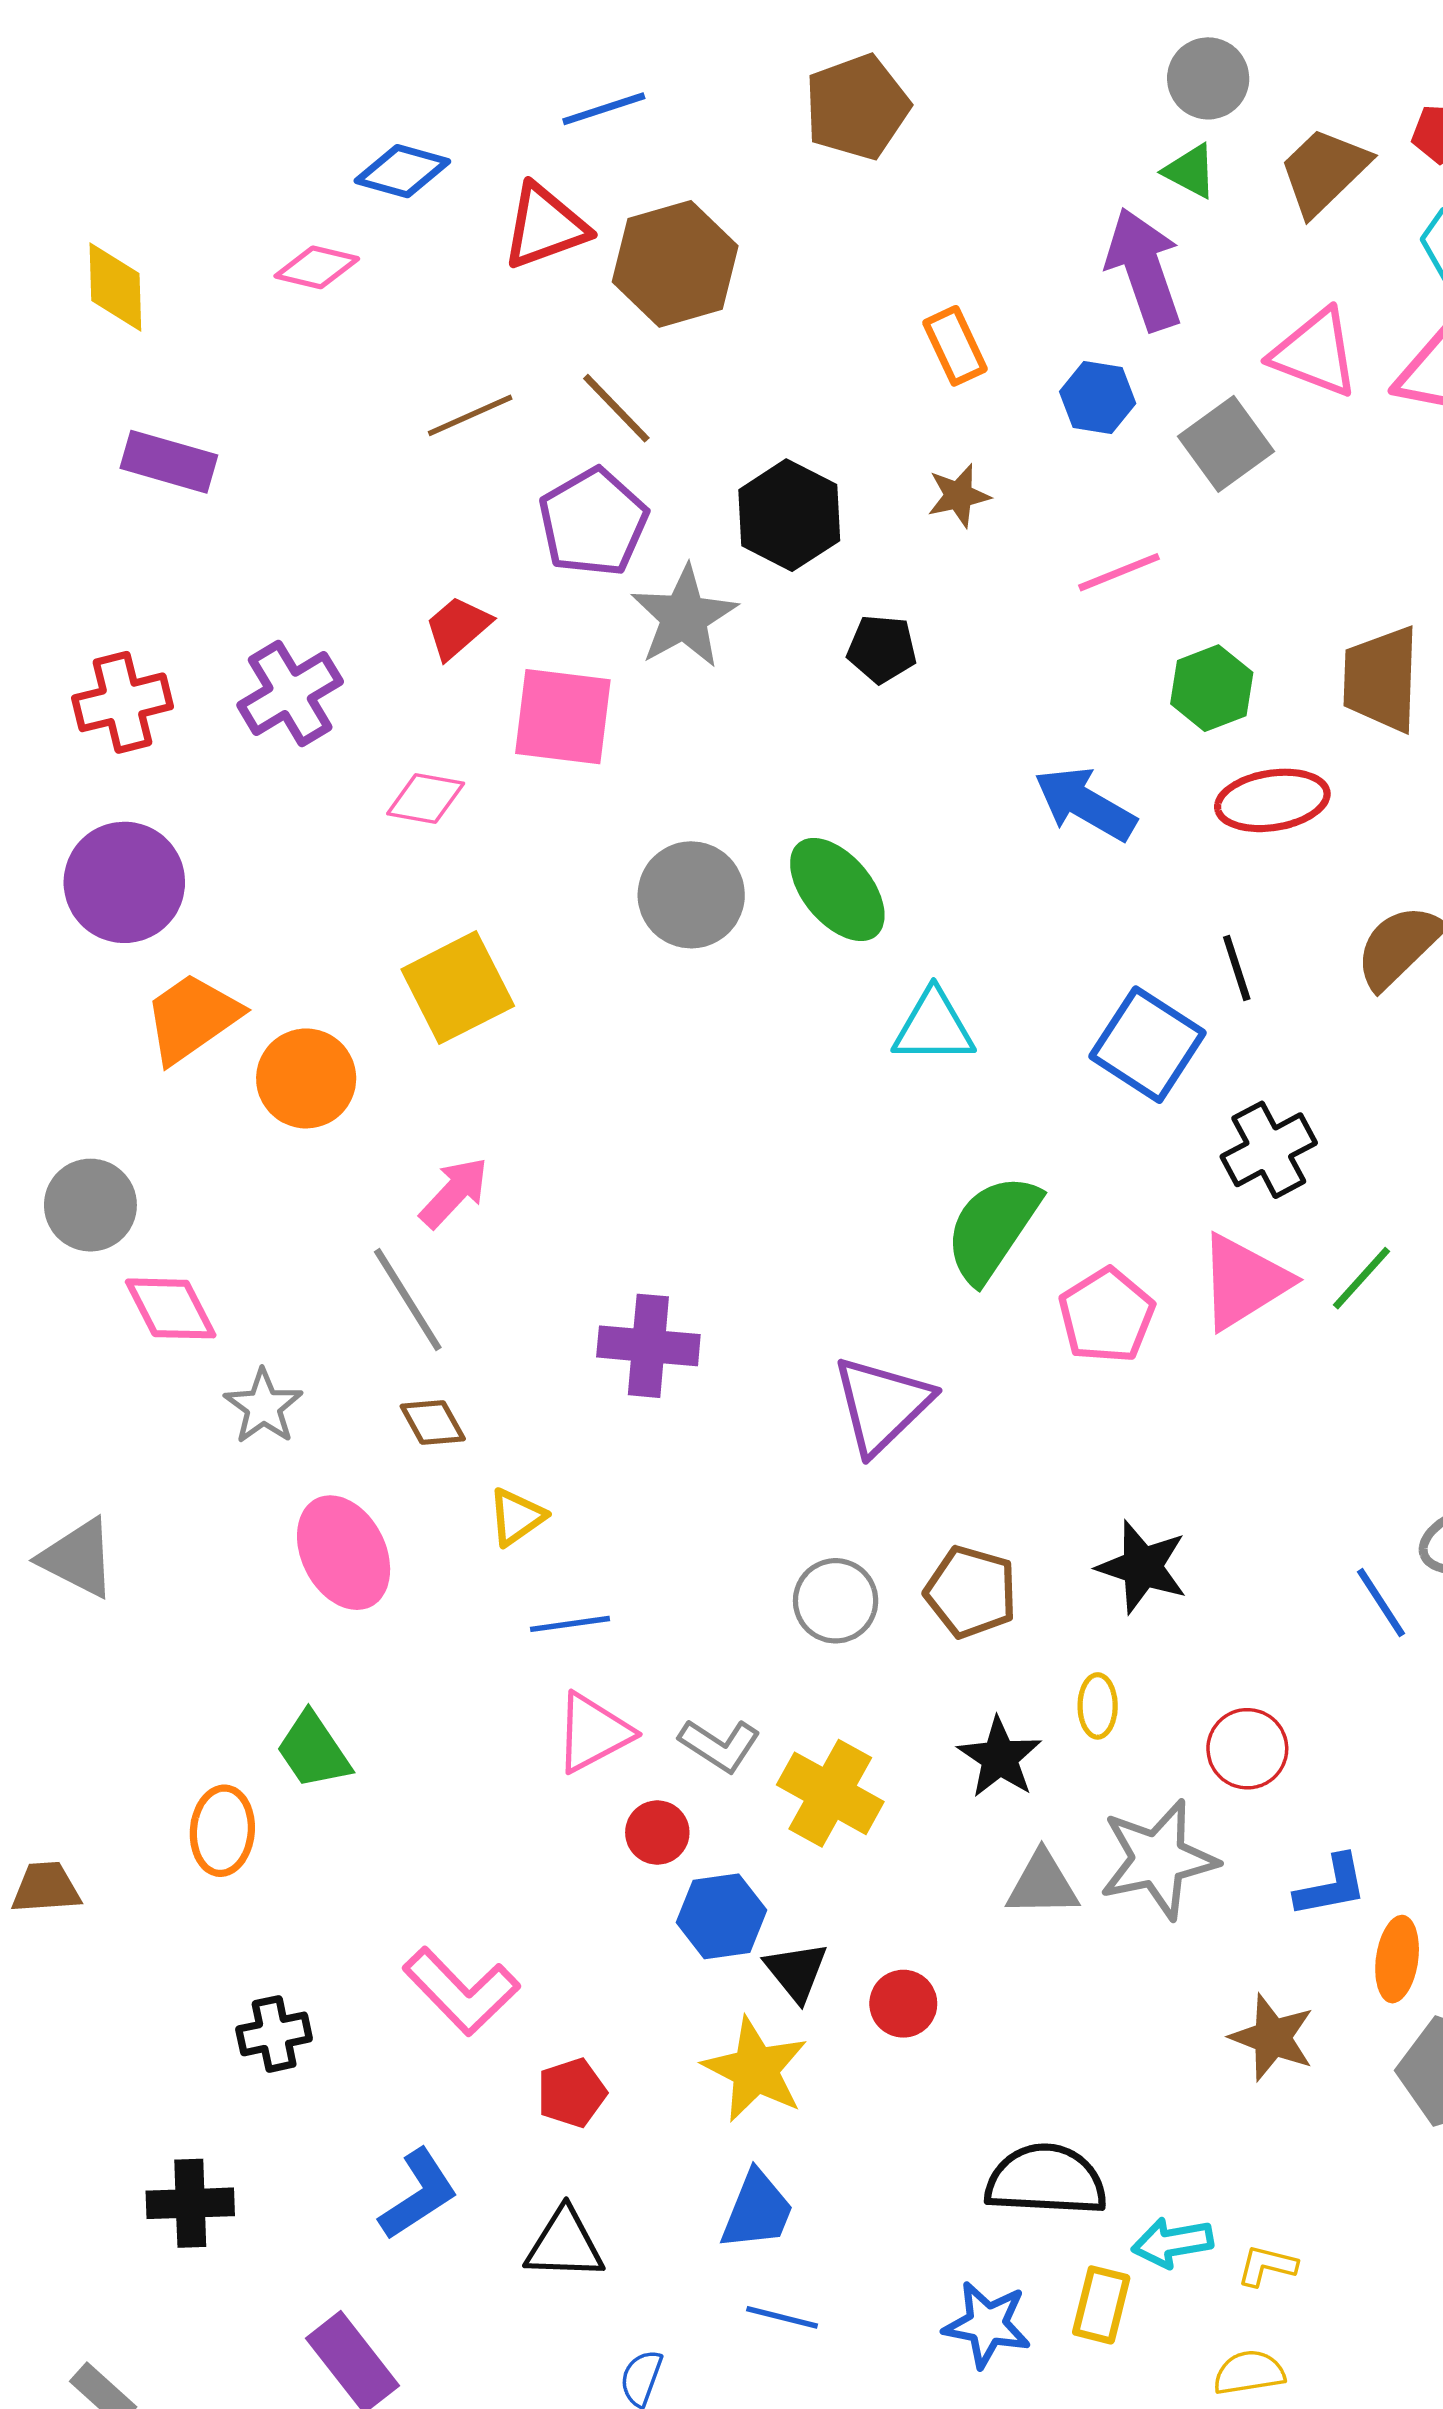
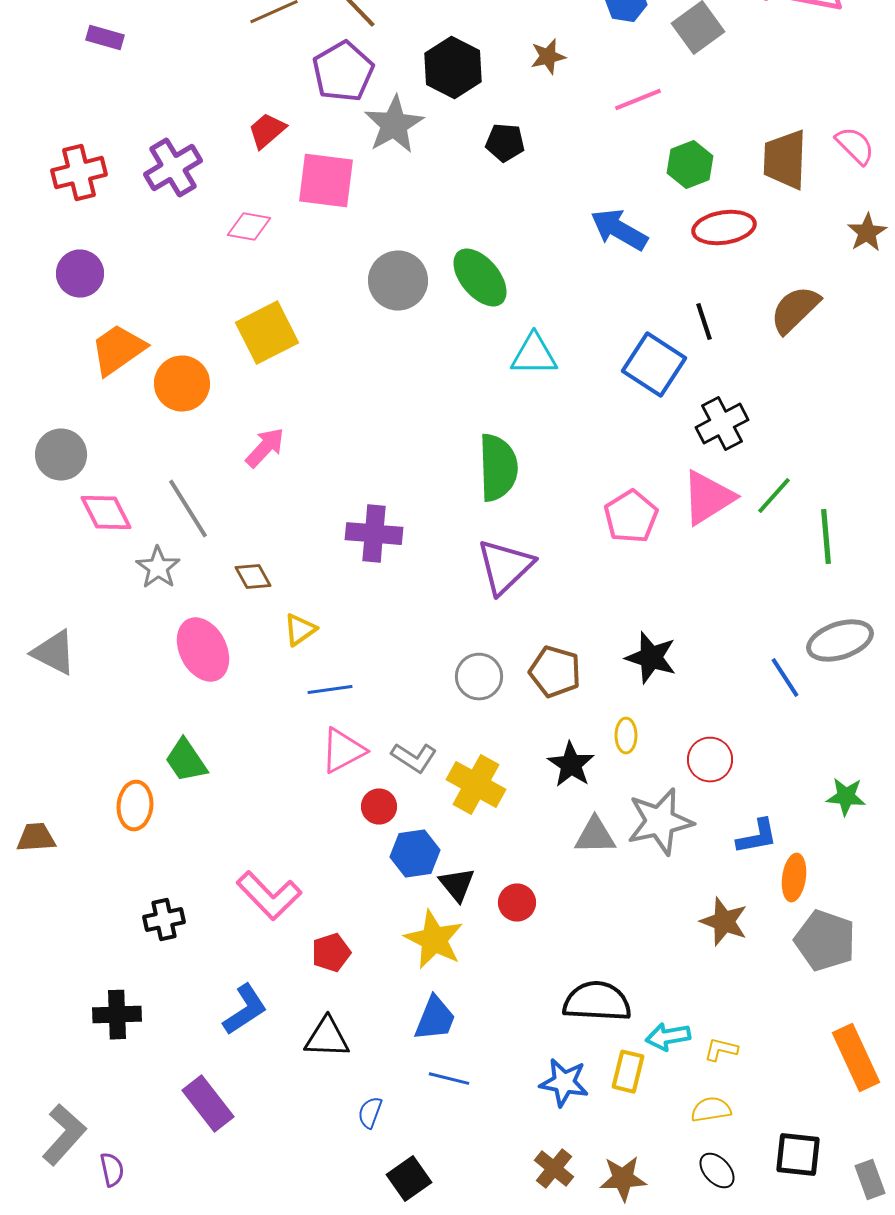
purple rectangle: (169, 462) -> (105, 38), size x0.7
purple circle: (124, 882) -> (80, 274), size x0.7
green semicircle: (992, 1228) -> (498, 468), moved, turned 144
gray line: (408, 1300) -> (188, 509), moved

